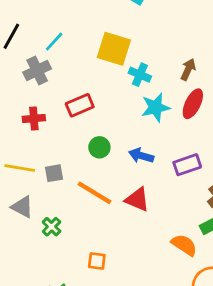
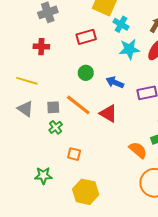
red rectangle: (80, 105) -> (86, 37), moved
gray square: (54, 173) -> (53, 107), moved
green cross: (52, 227) -> (56, 127), moved

